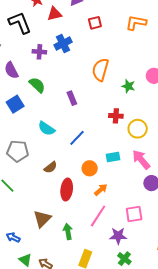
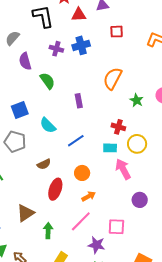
blue square: (15, 104) -> (20, 110), moved
cyan rectangle: (113, 157) -> (110, 148), moved
pink arrow: (141, 160) -> (123, 169), moved

